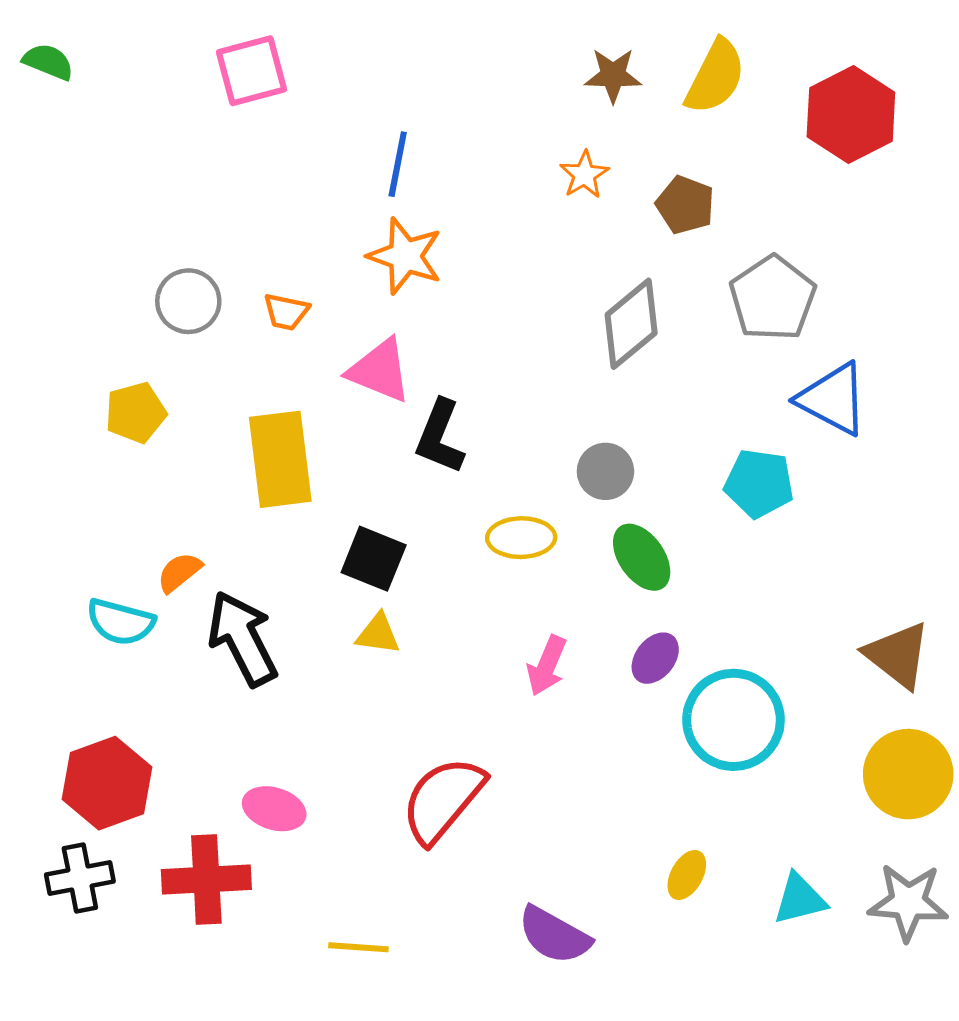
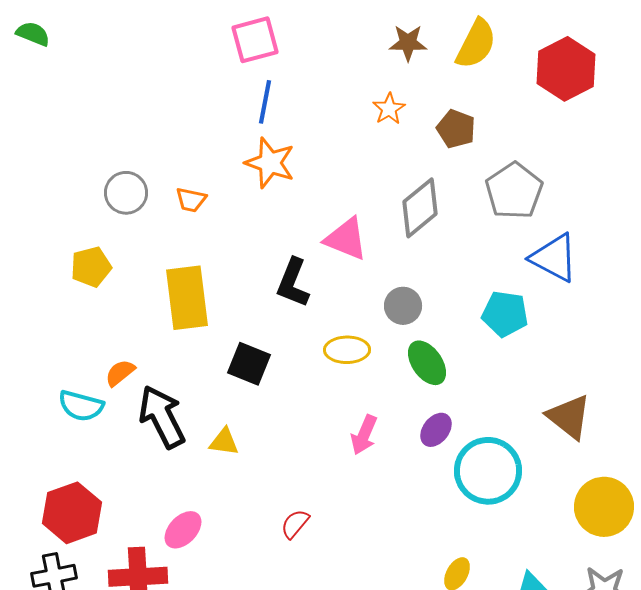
pink square: (252, 71) -> (255, 40), moved
pink triangle: (380, 370) -> (346, 239), moved
yellow triangle: (378, 634) -> (224, 442), moved
brown triangle: (898, 655) -> (569, 417), moved
red semicircle: (443, 800) -> (295, 524), size x0.5
pink ellipse: (274, 809) -> (183, 530), turned -63

